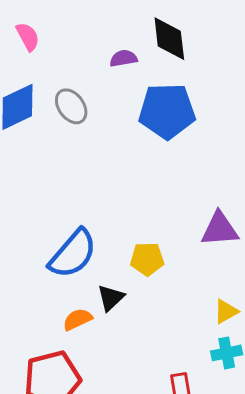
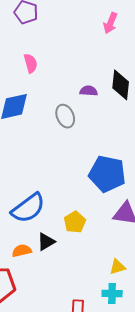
gray ellipse: (71, 106) -> (65, 116), moved
blue pentagon: (167, 111) -> (107, 174), moved
yellow pentagon: (147, 259) -> (75, 222), turned 30

